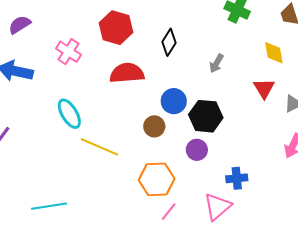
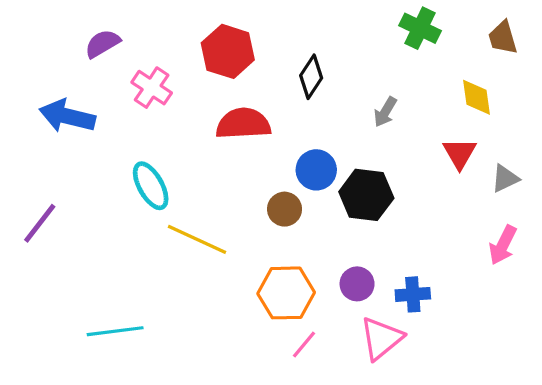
purple semicircle: (20, 25) -> (102, 44), moved
purple circle: (197, 150) -> (357, 284), moved

